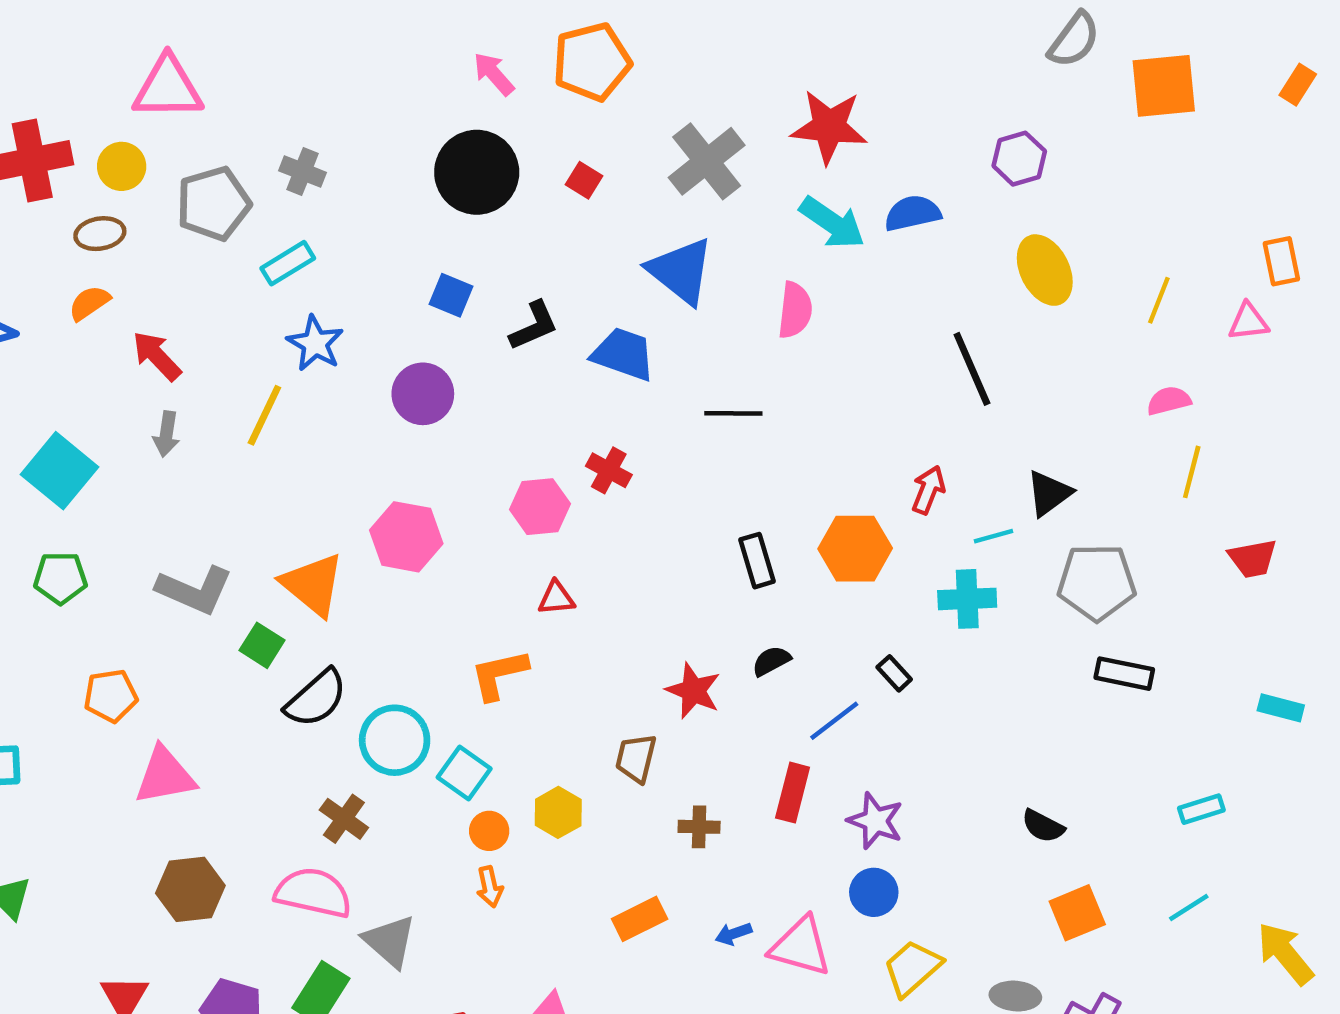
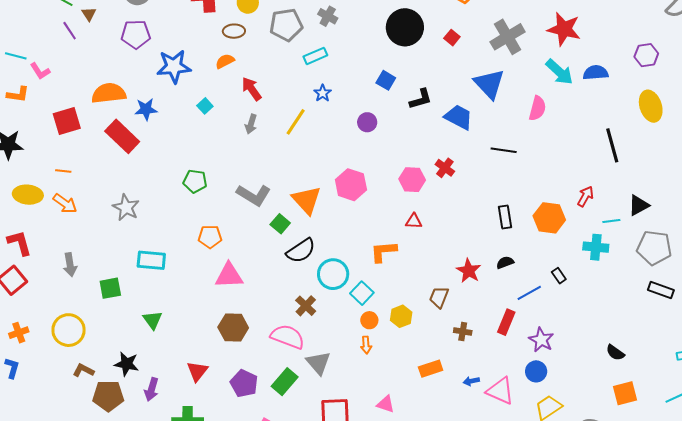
blue star: (315, 343) -> (323, 93), size x0.7
purple circle: (423, 394) -> (367, 122), size x0.7
cyan square: (59, 471) -> (205, 106), moved, size x0.5

